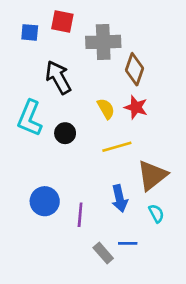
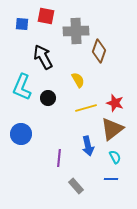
red star: (136, 107) -> (115, 103), moved
blue circle: (45, 201) -> (21, 134), moved
blue line: (128, 243) -> (111, 179), moved

